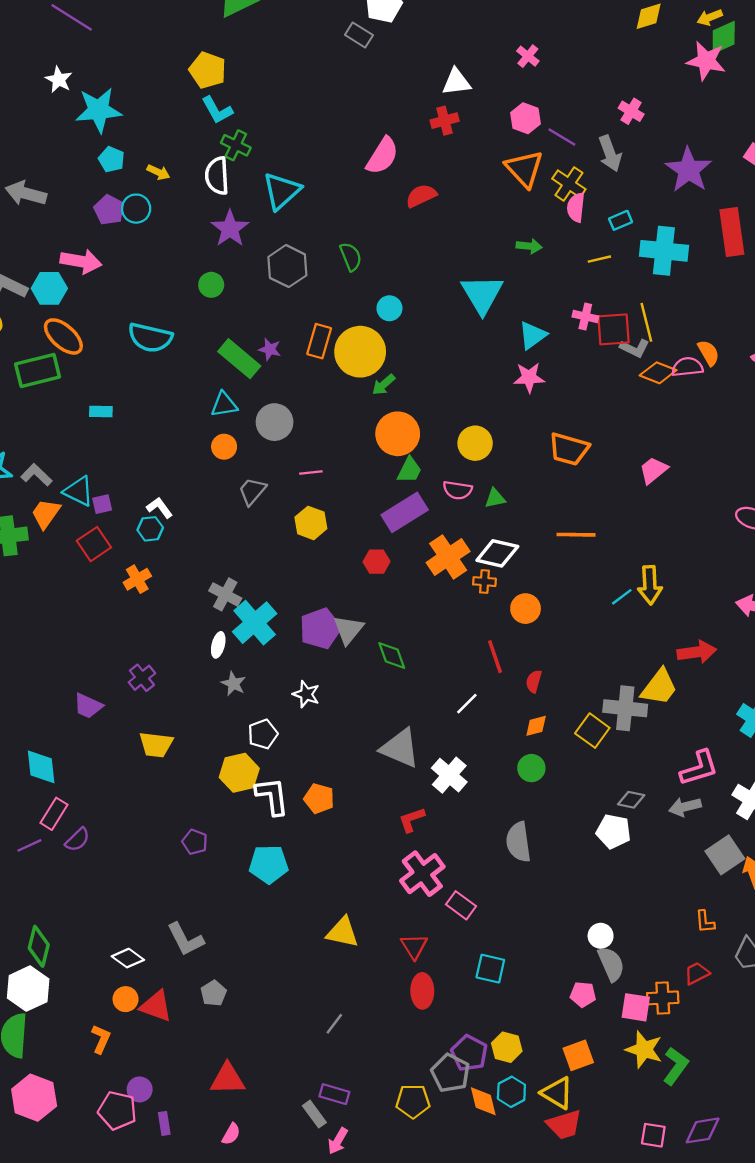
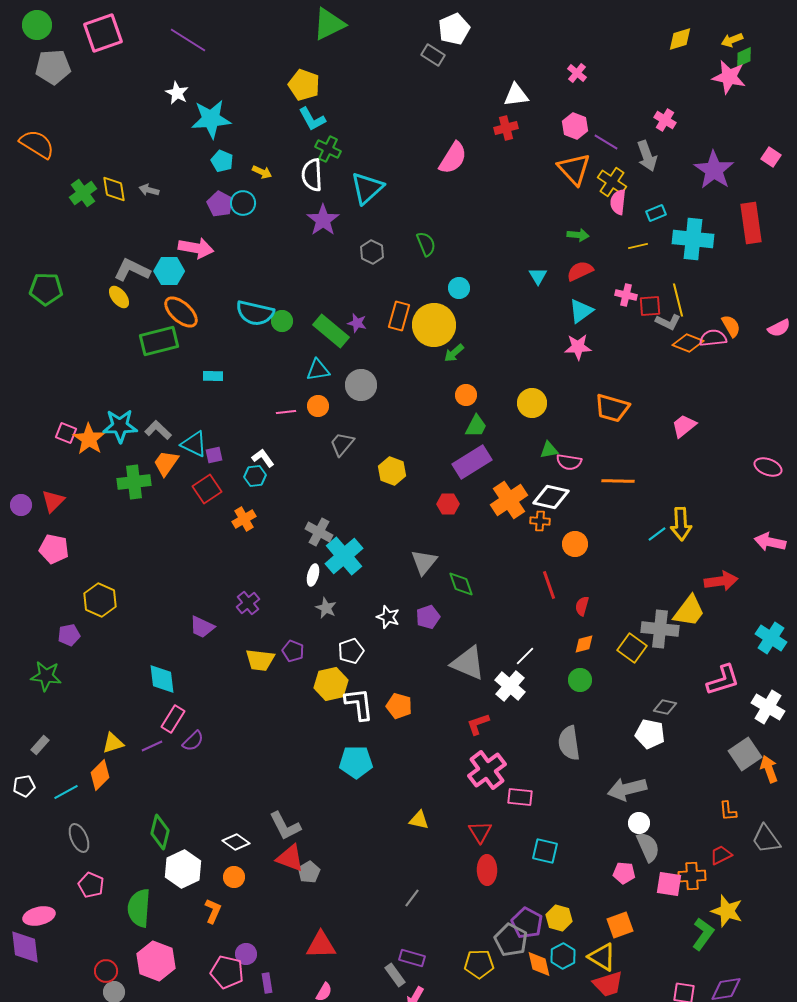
green diamond: (724, 37) -> (744, 57), size x0.7
gray arrow: (26, 193) -> (149, 190), size x0.6
red semicircle: (421, 196) -> (580, 271), moved
gray hexagon: (287, 266) -> (372, 252), size x0.7
green circle: (211, 285) -> (282, 321), moved
cyan triangle: (482, 294) -> (538, 276), size x0.5
red square: (613, 329) -> (650, 306), size x0.7
orange circle: (398, 434) -> (466, 395), size x0.6
pink line: (311, 472) -> (286, 412), moved
pink semicircle: (457, 490) -> (569, 462), moved
purple pentagon: (320, 628) -> (428, 617), moved, size x0.7
white line: (467, 704) -> (525, 656), moved
gray arrow: (685, 807) -> (627, 789), moved, size x1.4
purple pentagon: (195, 842) -> (293, 651), moved
pink rectangle: (461, 905) -> (520, 797), turned -30
yellow triangle: (343, 932) -> (419, 820), size x0.7
white hexagon: (28, 989) -> (183, 869), moved
red triangle: (156, 1006) -> (290, 858), moved
yellow star: (644, 1050) -> (727, 911), moved

